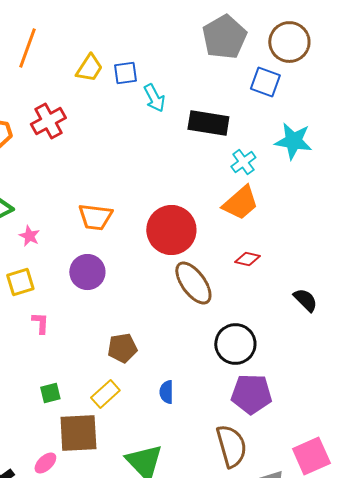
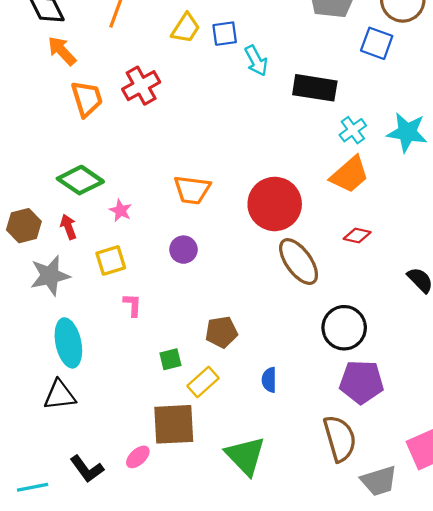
cyan star: (293, 141) -> (407, 132), moved
purple circle: (87, 272) -> (183, 250), size x0.7
green square: (50, 393) -> (170, 359), moved

